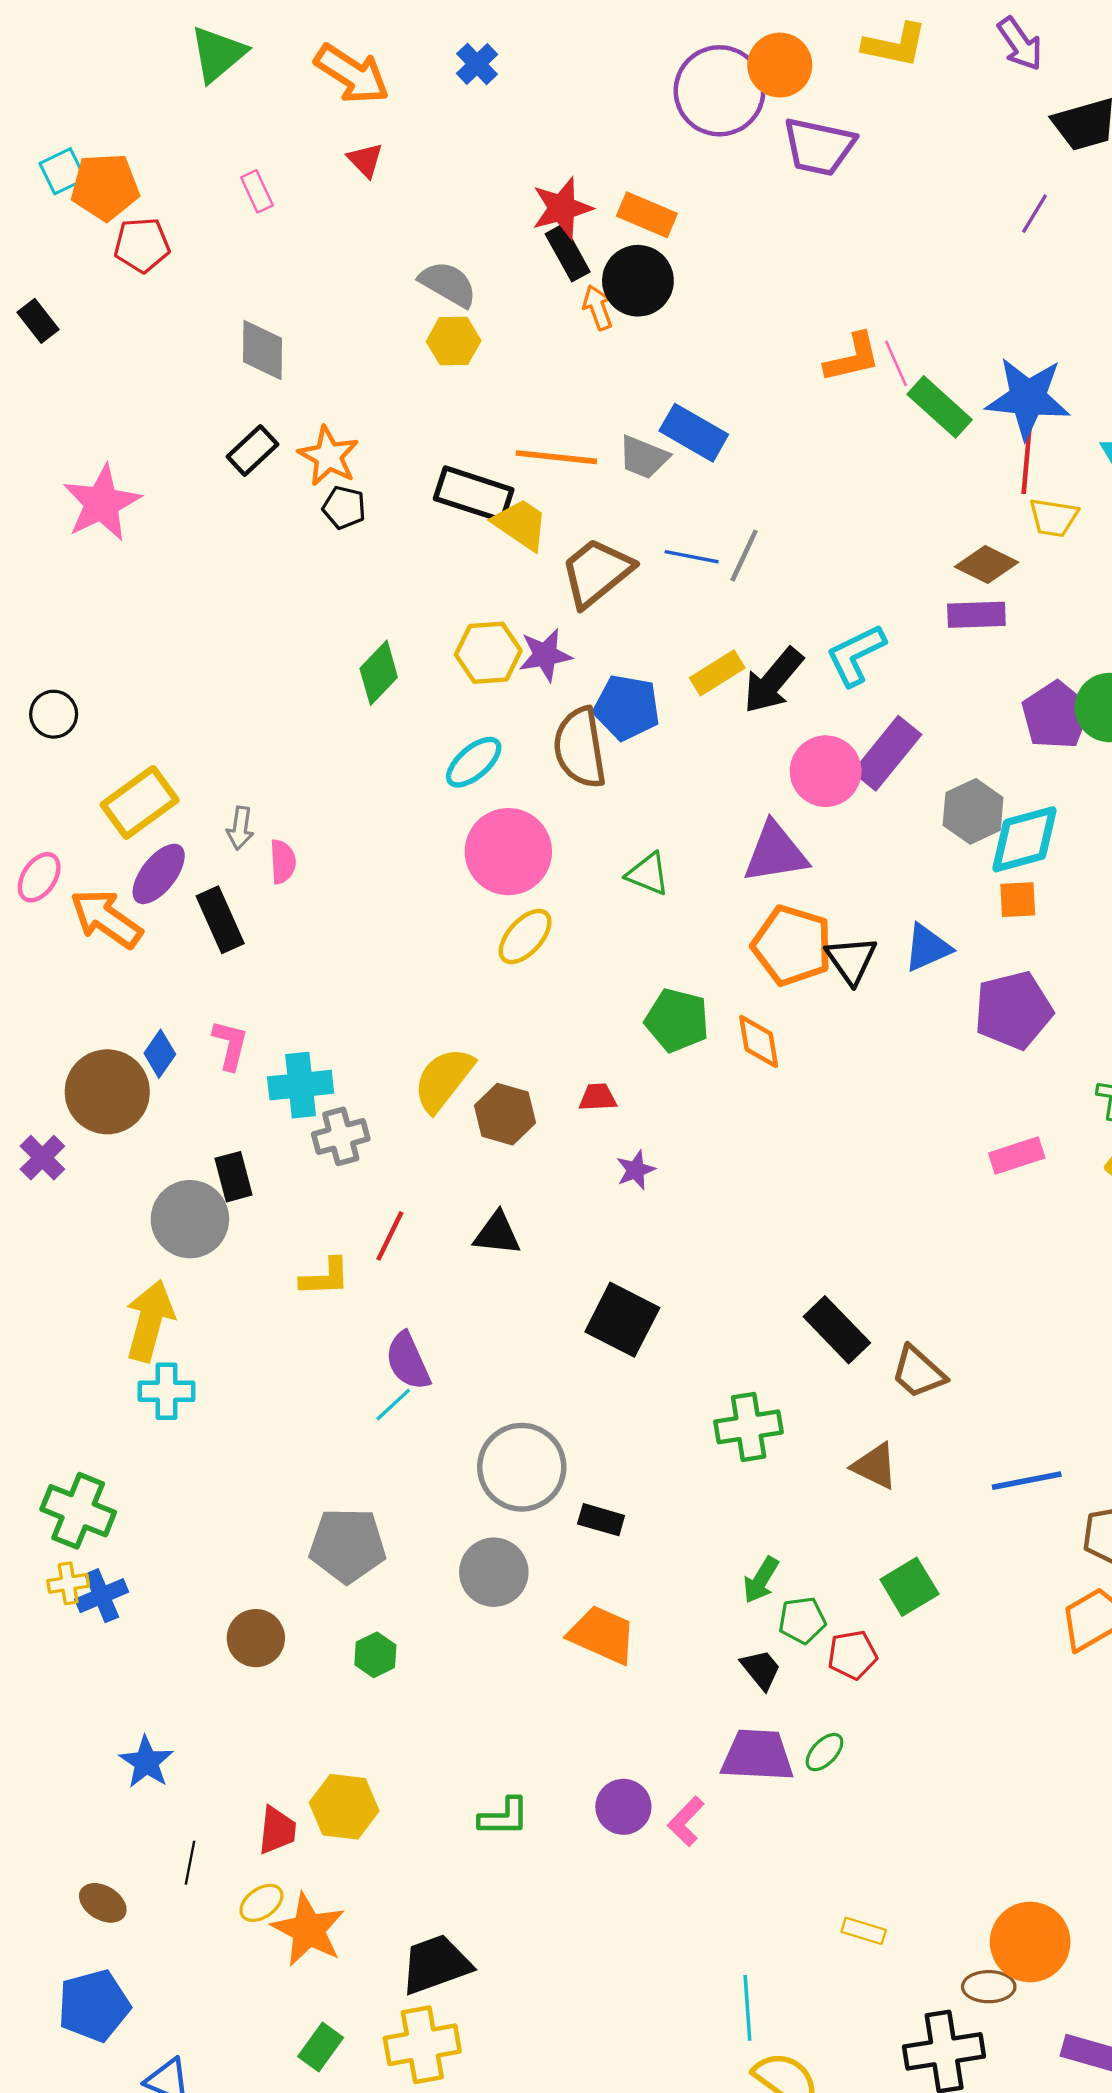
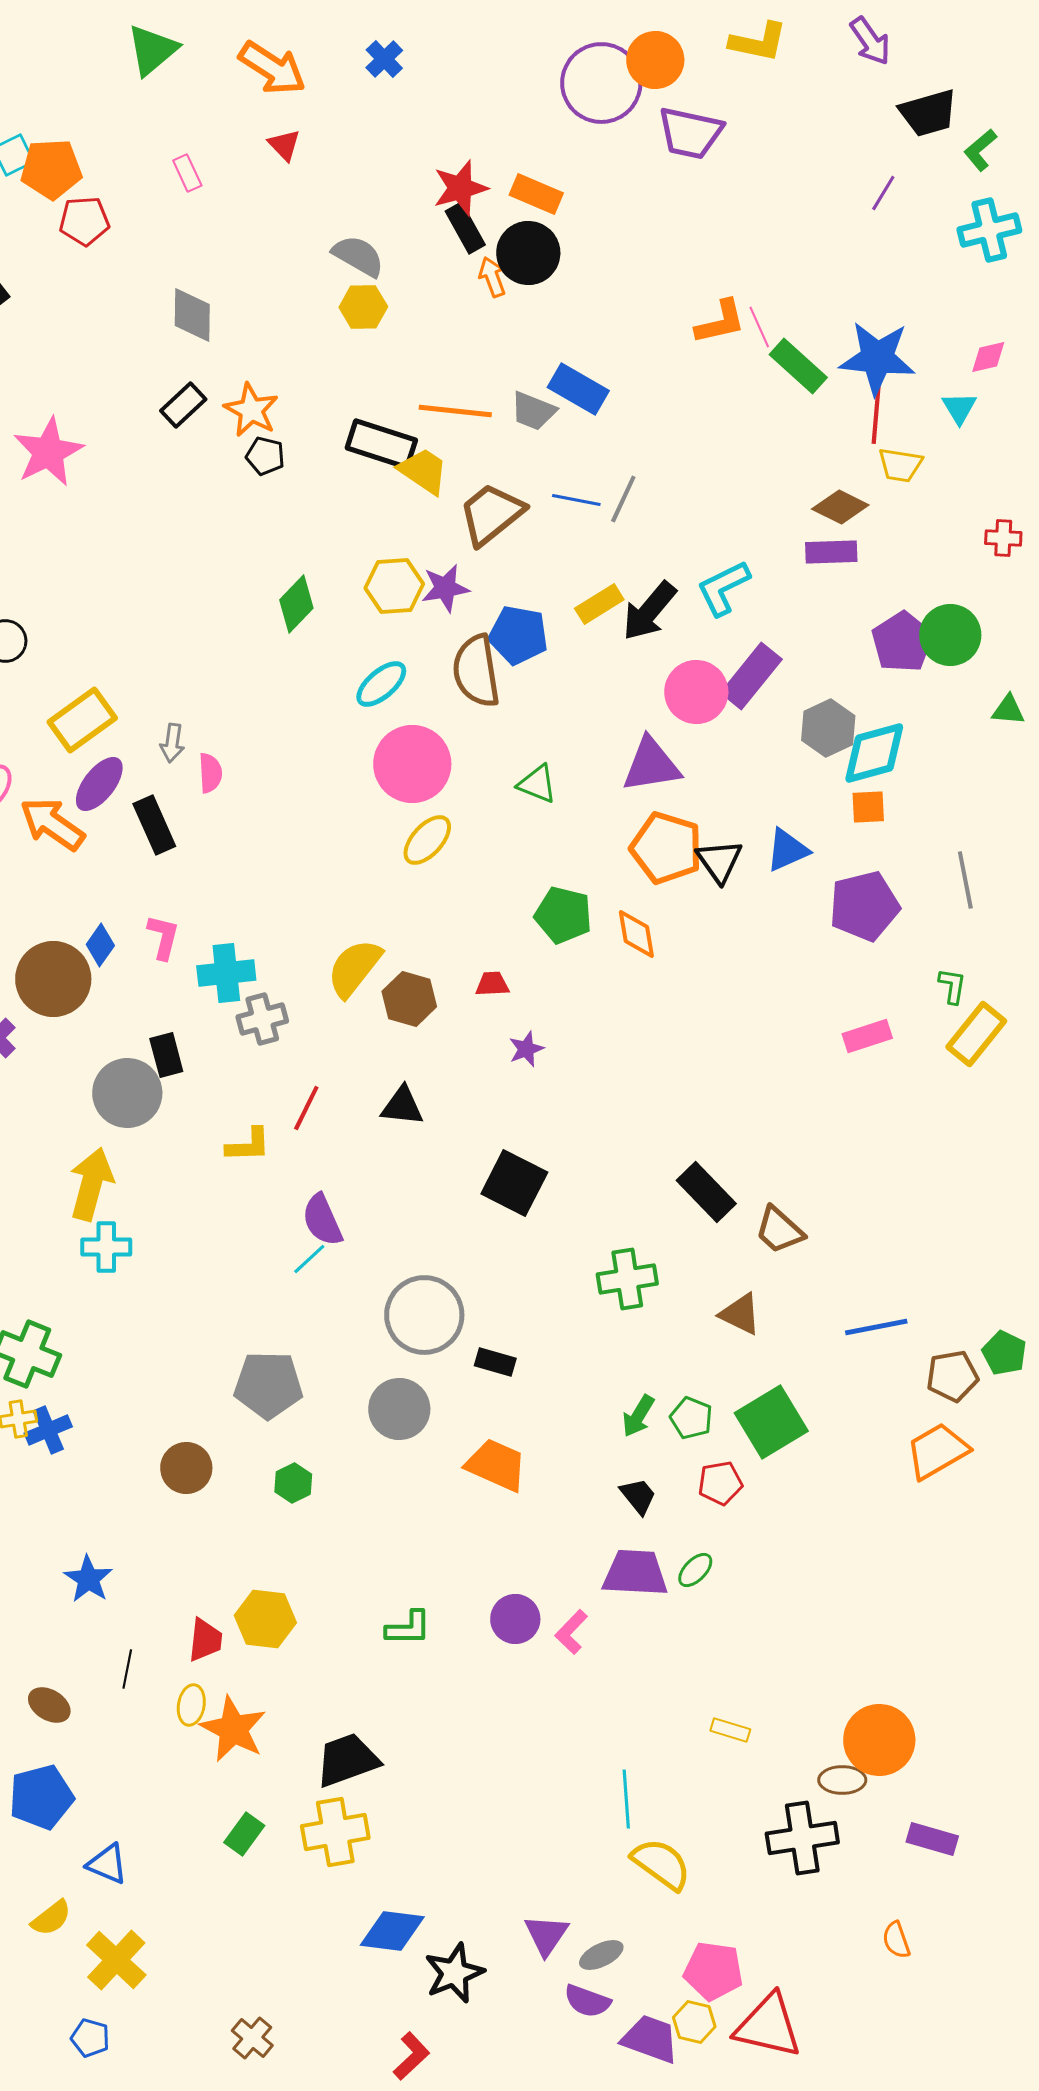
green square: (909, 1587) -> (771, 1422), size x1.4
green pentagon: (802, 1620) -> (691, 1418), moved, turned 30
yellow ellipse: (261, 1903) -> (191, 1705), turned -45

